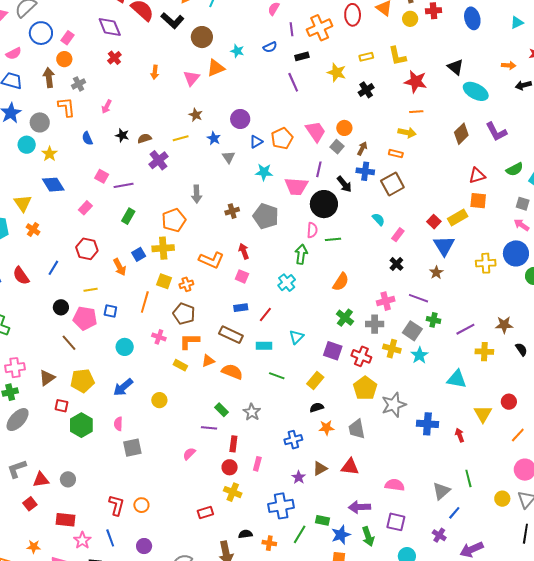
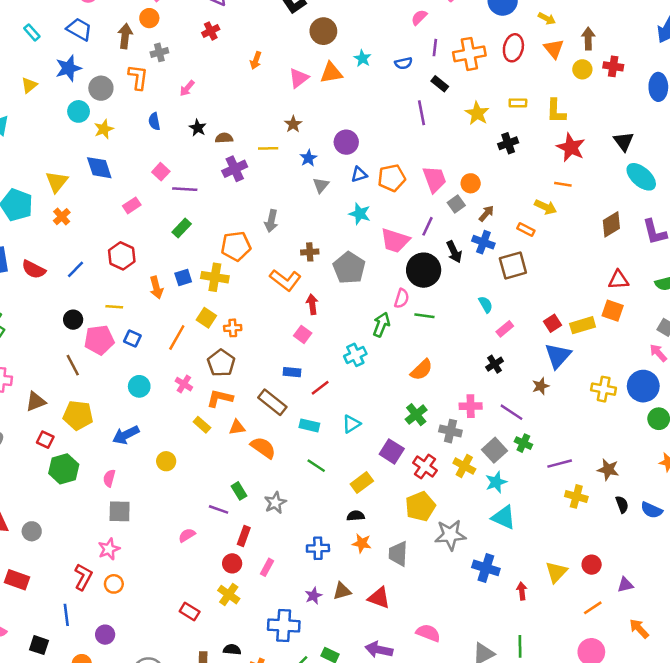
black rectangle: (302, 56) -> (440, 84), turned 40
orange L-shape: (211, 260) -> (285, 280), moved
red semicircle: (21, 276) -> (34, 269), turned -42
pink pentagon: (85, 318) -> (99, 340), turned -30
cyan triangle: (457, 379) -> (504, 517), moved
red rectangle: (205, 513) -> (190, 612), turned 35
pink star: (82, 540) -> (109, 549), moved

